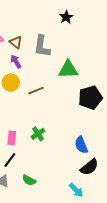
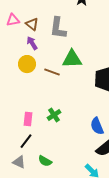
green triangle: (68, 69) -> (72, 59), moved
brown line: (36, 91) -> (52, 72), turned 42

